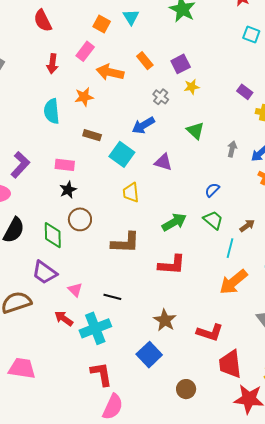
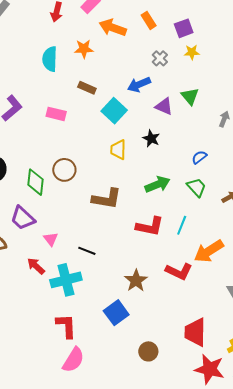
purple triangle: (163, 162) -> (164, 106), moved
black star: (68, 190) -> (151, 138), moved, turned -30
cyan line: (230, 248) -> (182, 225), moved
red L-shape: (210, 332) -> (179, 271), moved

